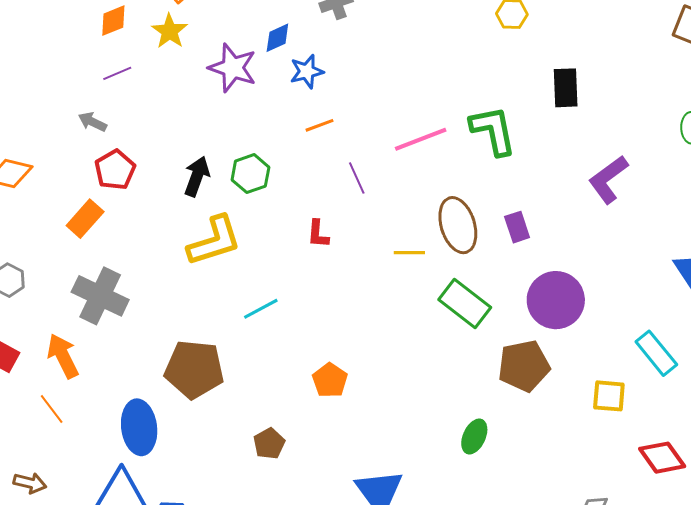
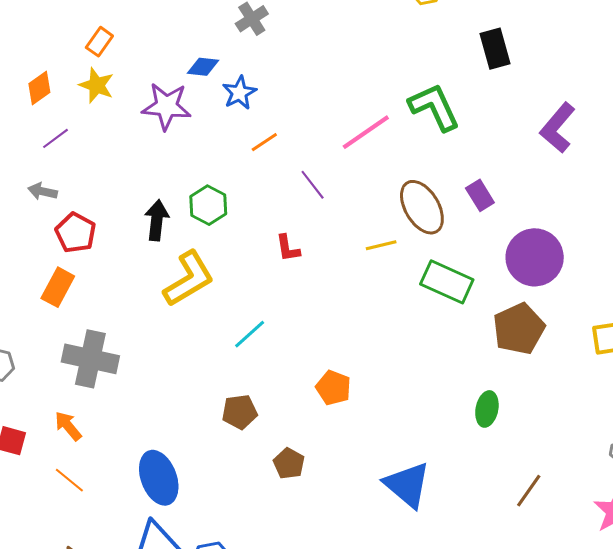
blue diamond: (277, 38) -> (203, 67), turned 44
orange arrow: (63, 356) -> (68, 426), size x0.7
brown pentagon: (194, 369) -> (240, 412), moved, size x0.6

